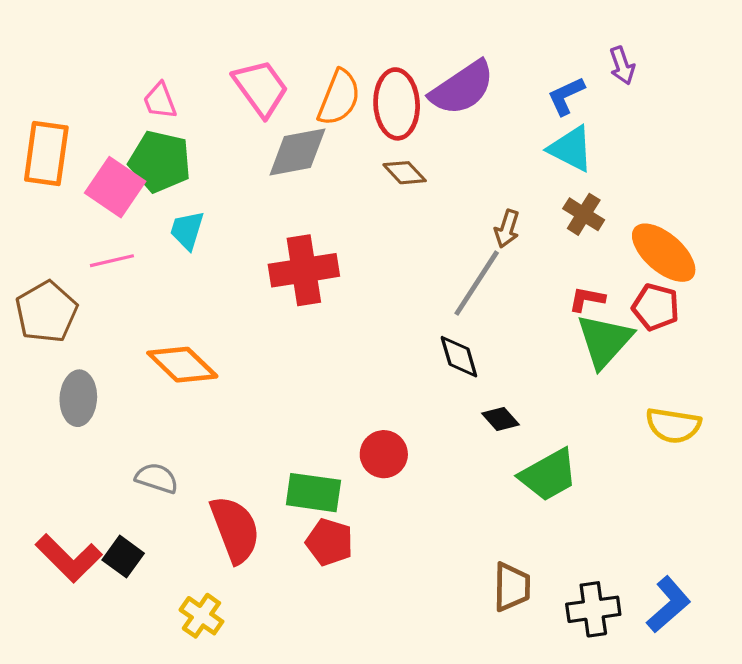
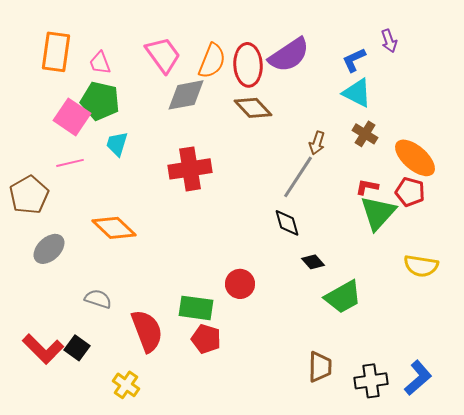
orange rectangle: (46, 154) -> (56, 52), moved
brown diamond: (405, 173) -> (253, 108), size x1.4
gray ellipse: (78, 398) -> (49, 249), turned 44

